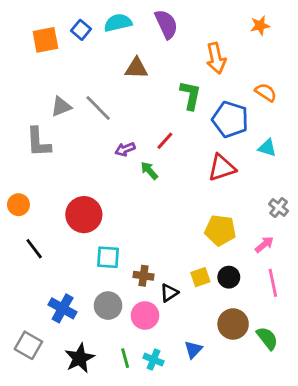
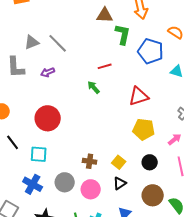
brown triangle: (136, 68) -> (105, 15), moved
red line: (165, 141) -> (105, 66), turned 32
purple arrow: (125, 149) -> (48, 72), moved
red triangle: (222, 168) -> (139, 96), moved
cyan square: (108, 257) -> (39, 154), moved
yellow square: (200, 277) -> (119, 162), moved, turned -32
black triangle: (169, 293) -> (120, 183), moved

